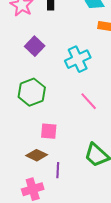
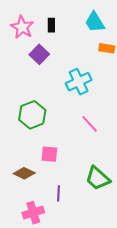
purple square: (35, 46) -> (39, 54), moved
brown diamond: (37, 155) -> (24, 173), moved

